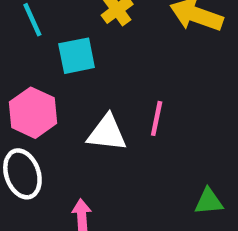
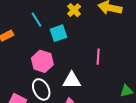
white triangle: (107, 133) -> (72, 80), moved

